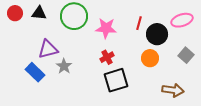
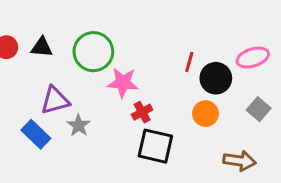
pink star: (106, 28) -> (123, 83), moved
black square: (116, 80) -> (155, 146), turned 30

